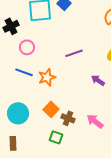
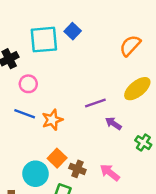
purple line: (74, 53) -> (95, 103), moved
cyan circle: (18, 113) -> (35, 174), moved

